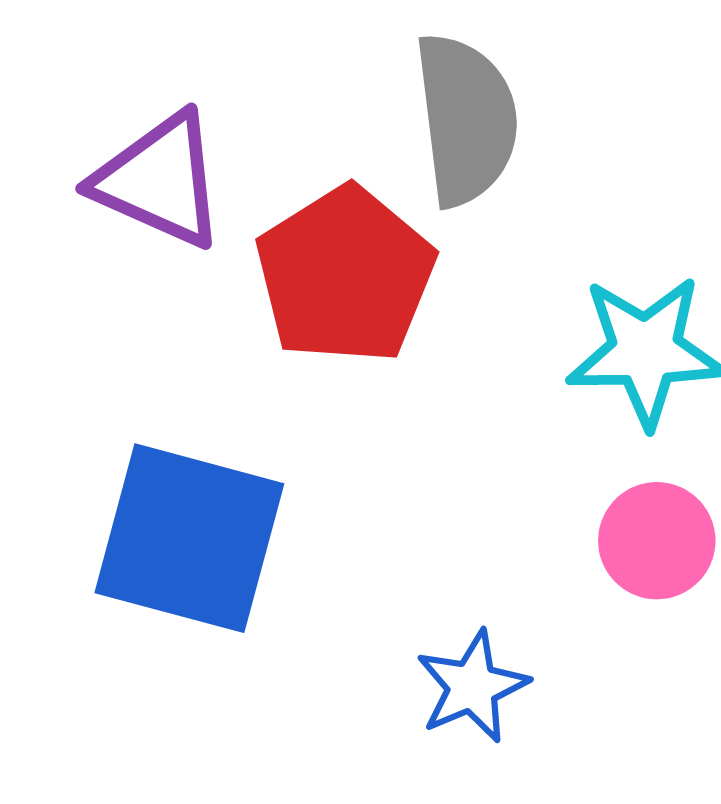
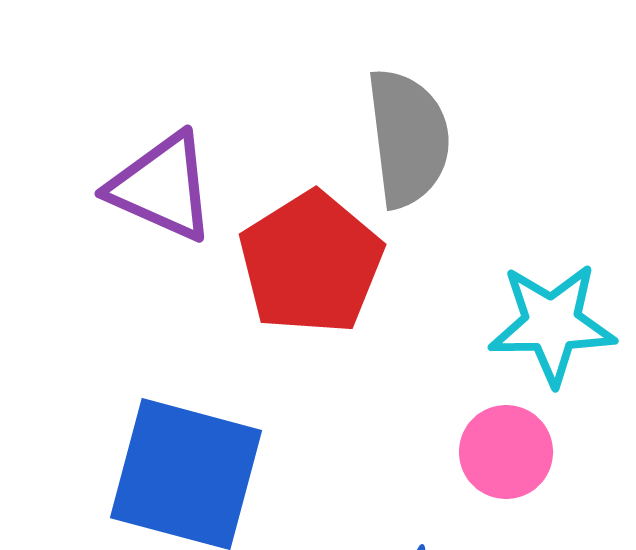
pink circle: (657, 541) -> (506, 452), moved

